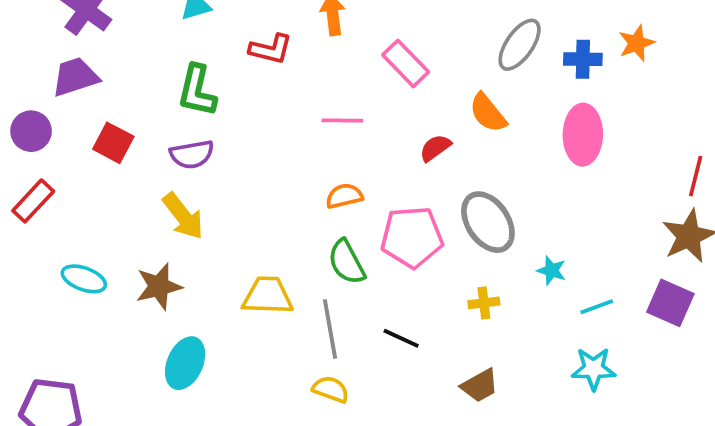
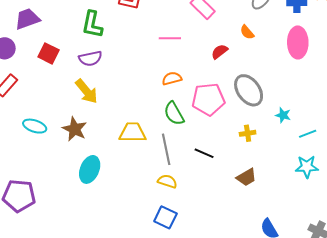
orange semicircle: (488, 113) -> (247, 32), size x0.7
brown star: (159, 286) -> (75, 129), turned -30

